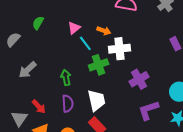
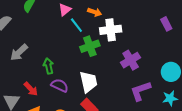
green arrow: (66, 77) -> (48, 66), moved
purple semicircle: (68, 104) -> (60, 85), turned -60

